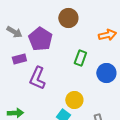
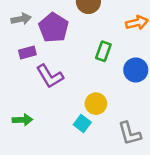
gray arrow: (14, 32) -> (21, 19), turned -42
purple L-shape: (37, 78) -> (50, 76), turned -55

